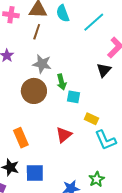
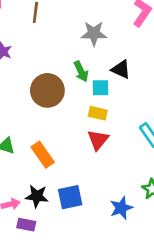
gray star: (42, 64) -> (94, 33), moved
black triangle: (104, 70) -> (121, 69), moved, turned -35
yellow rectangle: (91, 119) -> (98, 113), moved

